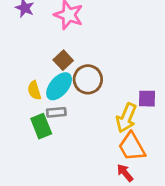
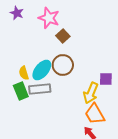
brown square: (63, 60) -> (63, 36), moved
gray rectangle: (56, 112) -> (40, 89), size x1.5
green rectangle: (41, 126) -> (21, 91), moved

